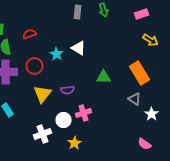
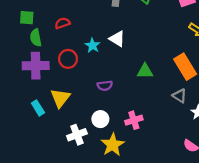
yellow triangle: (42, 94) -> (60, 98), moved
pink cross: (84, 113) -> (134, 120), moved
yellow star: (74, 143) -> (113, 145), size x1.5

